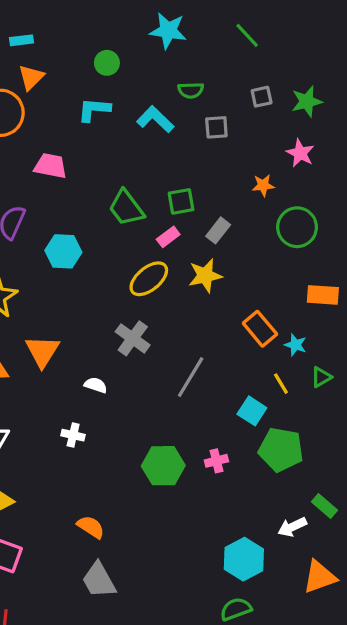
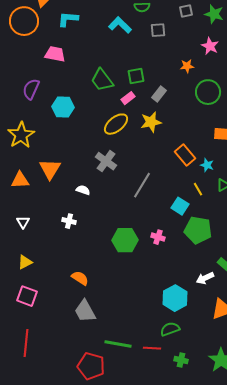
green star: (307, 102) -> (214, 14), turned 30
cyan L-shape: (94, 110) -> (68, 19), moved
pink cross: (216, 461) -> (158, 237), turned 32

